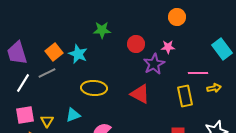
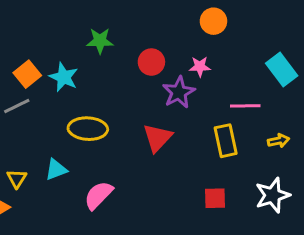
yellow arrow: (214, 88) -> (279, 141), moved
red triangle: (140, 94) -> (157, 138), turned 45

